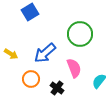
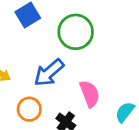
green circle: (80, 34) -> (76, 32), moved

